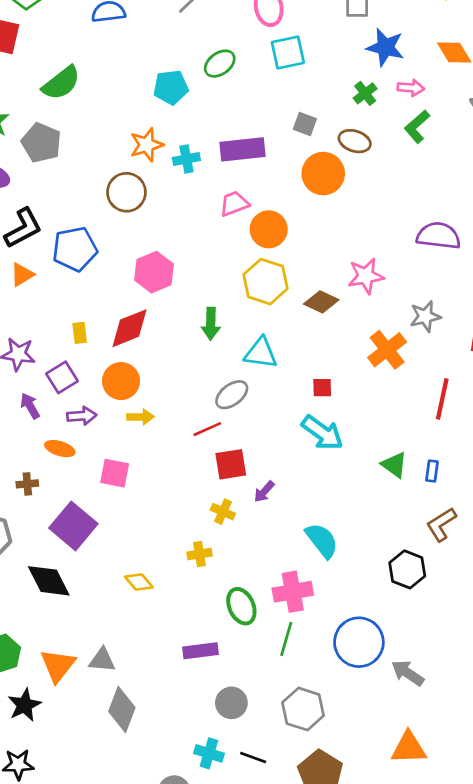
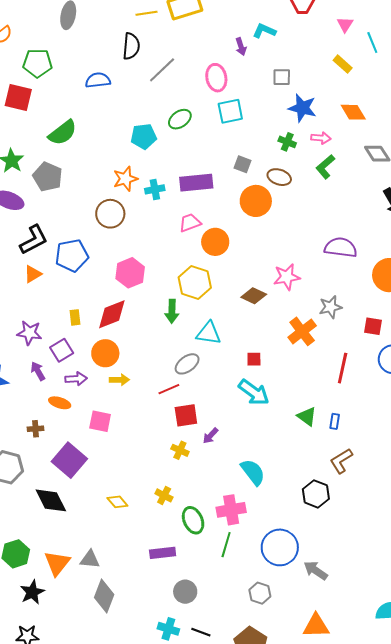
green cross: (365, 93) -> (287, 142), turned -30
yellow hexagon: (266, 282) -> (195, 282), moved
yellow cross: (200, 554) -> (164, 495), moved, turned 36
gray hexagon: (303, 709) -> (260, 593), moved, size x0.7

